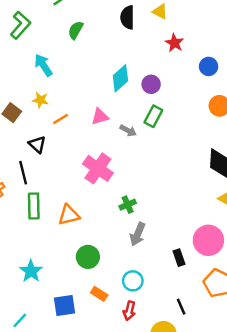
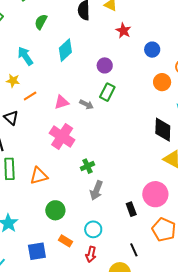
cyan arrow: (43, 65) -> (25, 56), moved
cyan diamond: (120, 78) -> (65, 50), moved
pink triangle: (100, 116) -> (62, 102), moved

